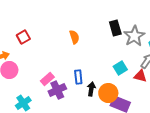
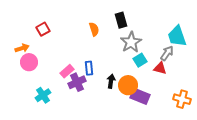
black rectangle: (115, 28) -> (121, 20), moved
gray star: (134, 36) -> (131, 42), moved
blue rectangle: (78, 77) -> (89, 68), moved

